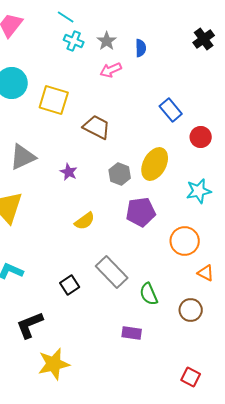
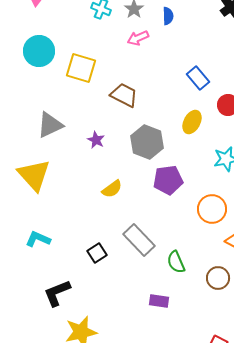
yellow ellipse: (155, 164) -> (192, 122), moved, size x0.7
gray hexagon: (120, 174) -> (147, 142), size x1.5

